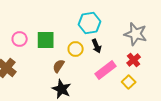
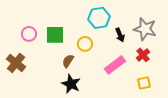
black arrow: (97, 46) -> (120, 35), moved
yellow square: (129, 82) -> (144, 83), moved, turned 32

